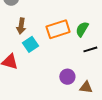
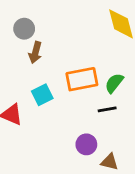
brown arrow: (21, 26) -> (35, 52), moved
black line: (90, 49) -> (107, 109), moved

